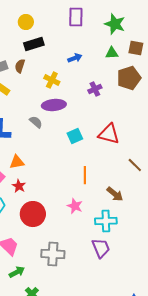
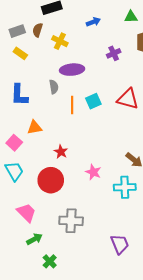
yellow cross: (52, 80) -> (60, 41), moved
gray semicircle: (36, 122) -> (54, 87), turned 40
orange line: (85, 175) -> (72, 105), moved
red star: (19, 186) -> (61, 152), moved
purple trapezoid: (101, 248) -> (120, 244), moved

